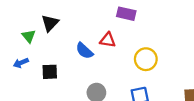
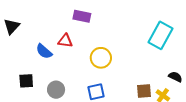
black square: (50, 72) -> (26, 81), moved

